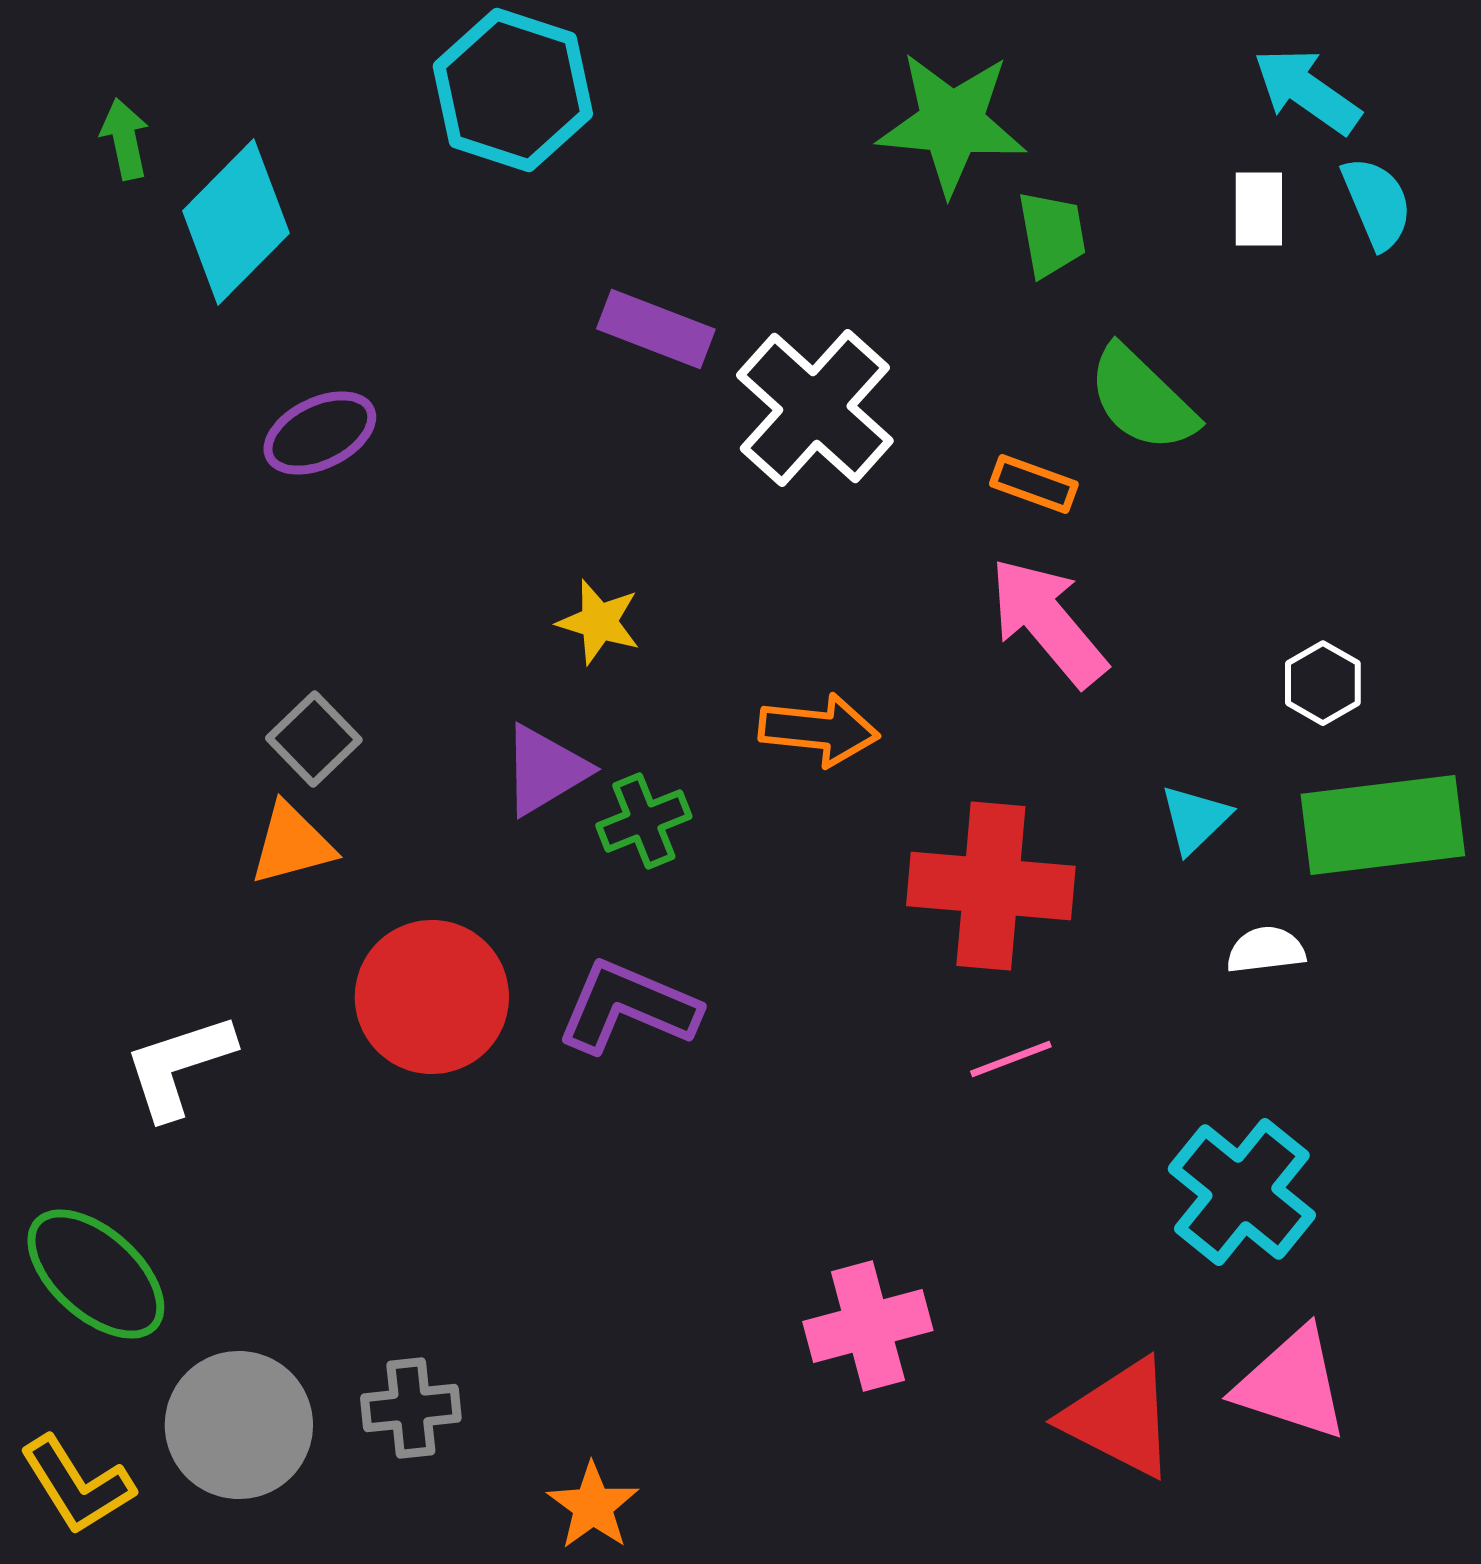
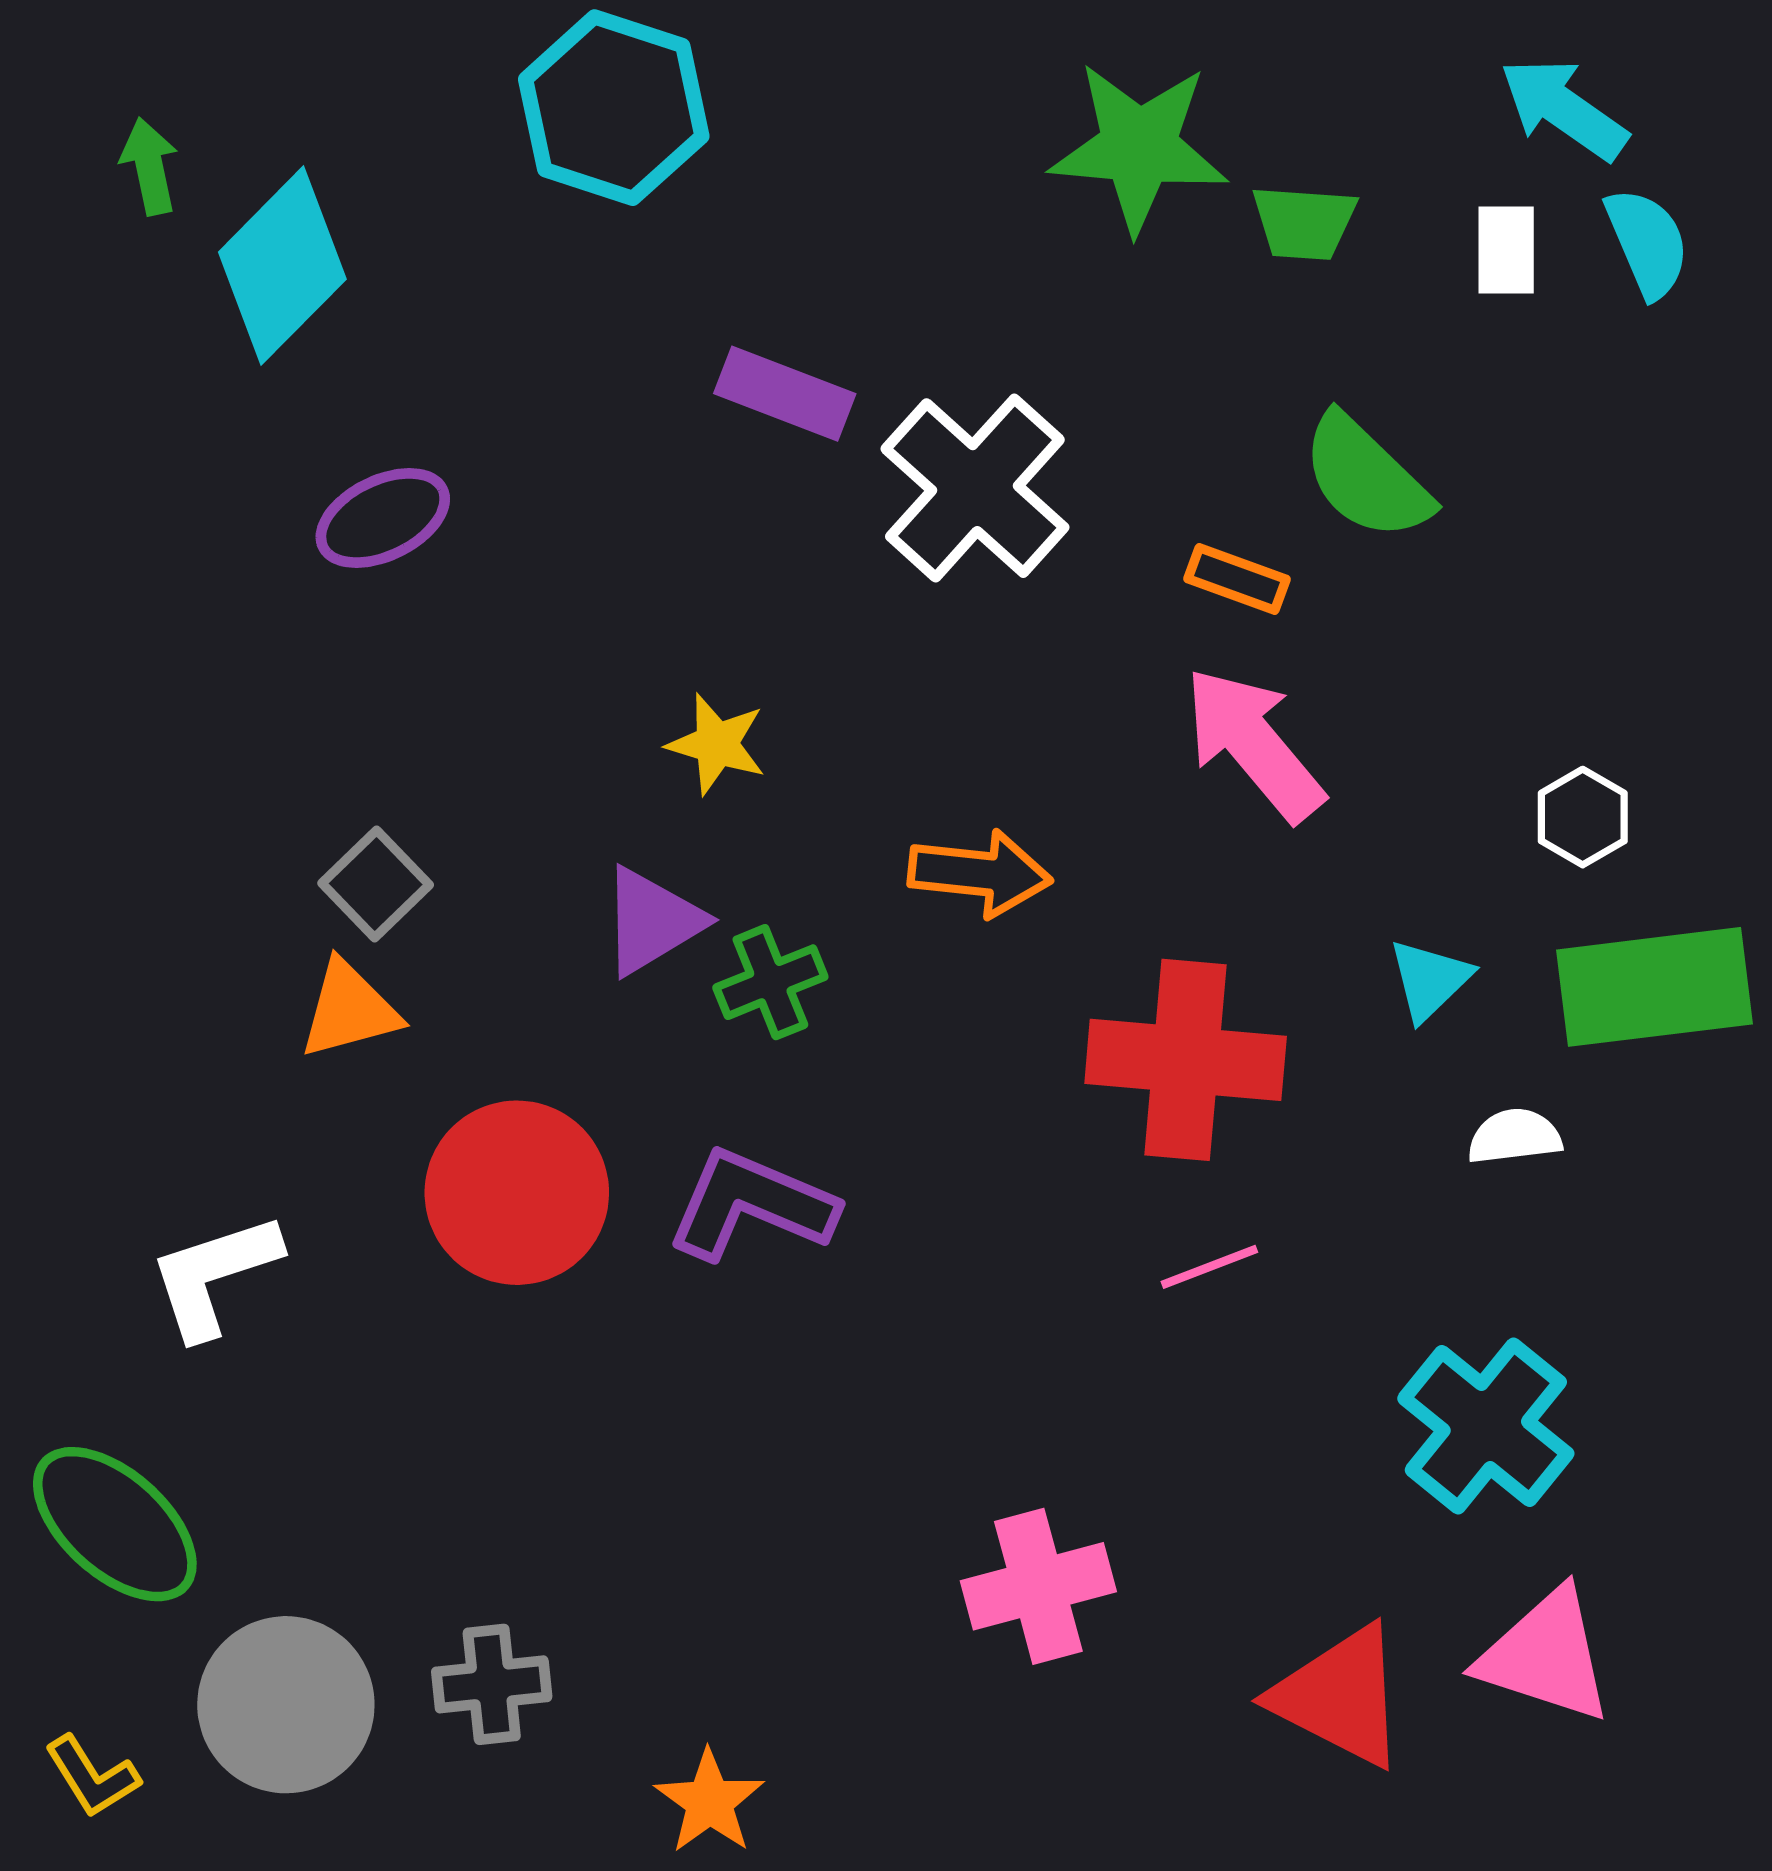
green trapezoid: (1052, 234) -> (1304, 223), moved, turned 104
yellow L-shape: (77, 1485) -> (92, 1776), size x0.7

